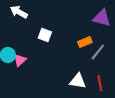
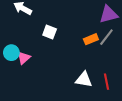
purple triangle: (102, 18) -> (109, 14), turned -30
gray line: (98, 52) -> (106, 37), moved

